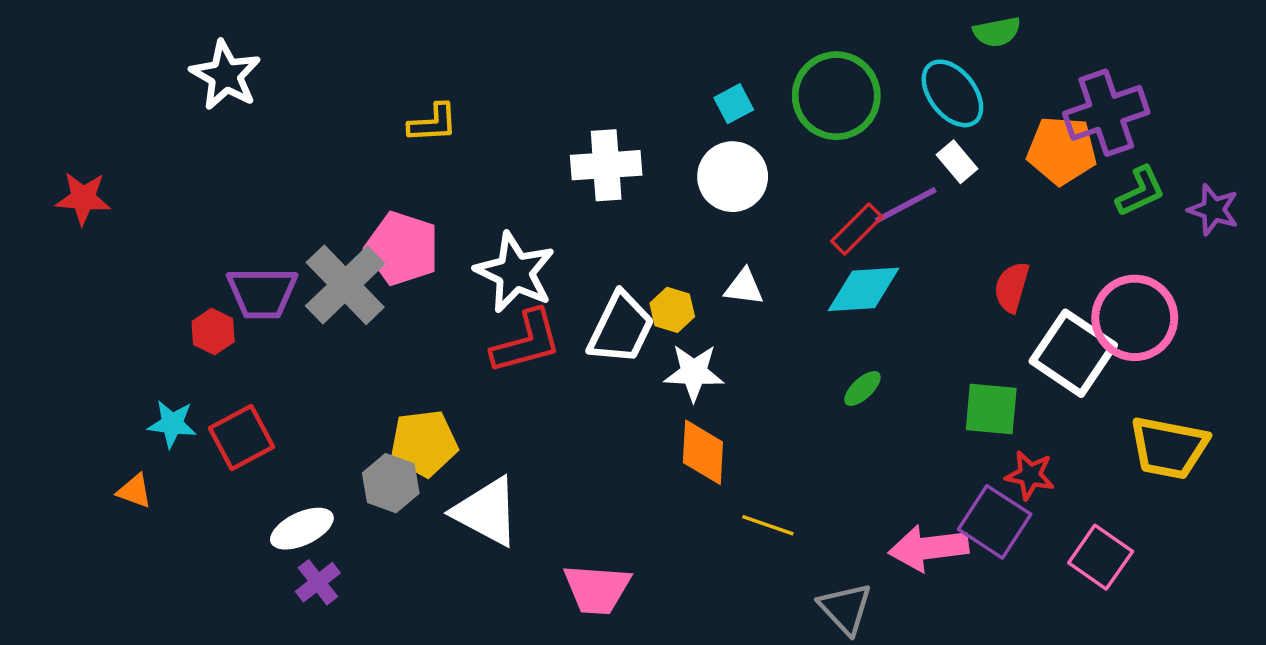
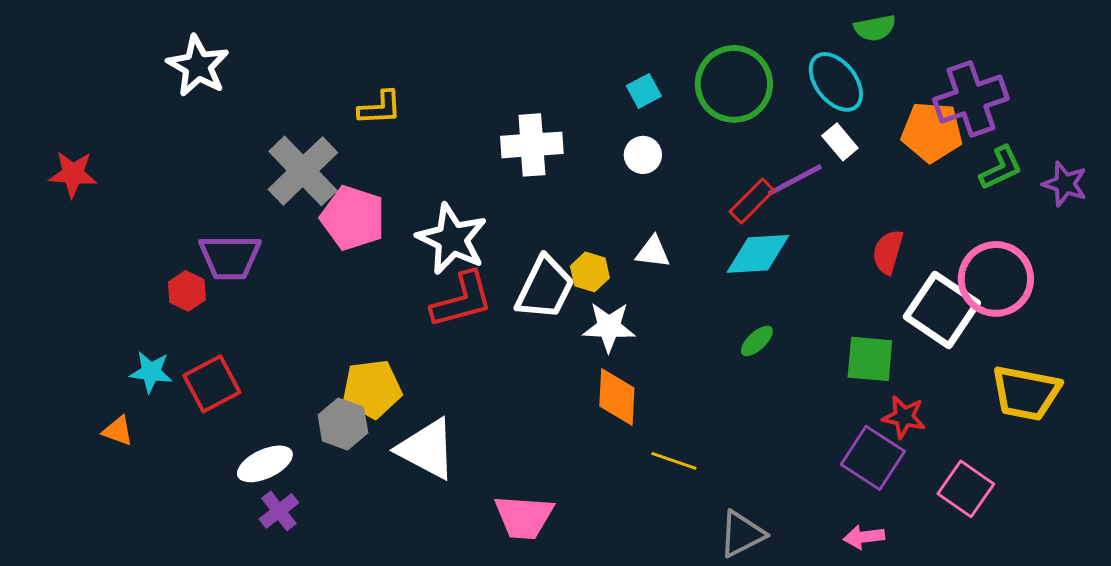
white circle: (733, 177) -> (643, 155), size x0.6
gray cross: (345, 285) -> (303, 171), moved
pink arrow: (929, 548) -> (864, 537), moved, size x0.6
gray triangle: (845, 608) -> (742, 534), turned 46

